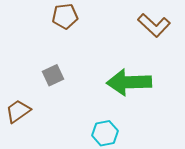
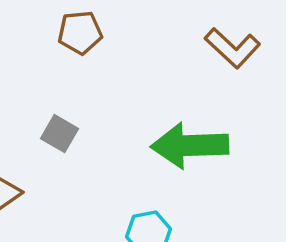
gray square: (53, 75) -> (60, 134), turned -35

